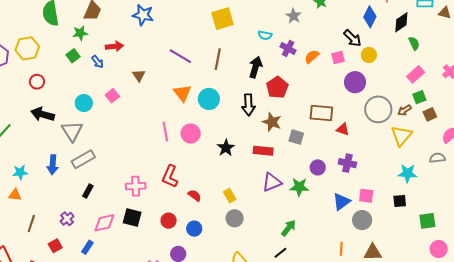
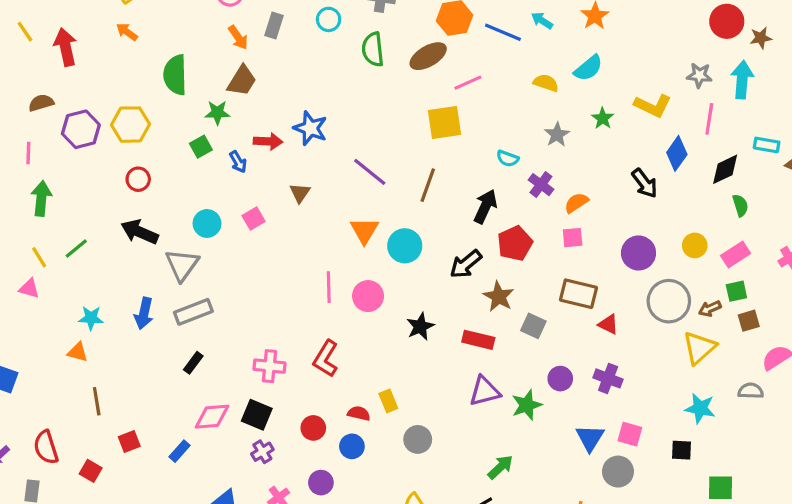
blue star: (143, 15) -> (310, 128), moved
yellow circle: (369, 55) -> (695, 245), moved
pink square: (338, 57) -> (573, 238), moved
black arrow: (248, 105) -> (466, 264), turned 45
green star: (299, 187) -> (527, 405), turned -30
red semicircle: (195, 195) -> (359, 413), moved, turned -32
yellow rectangle: (230, 196) -> (388, 401), moved
blue triangle: (342, 202) -> (590, 438), turned -30
purple cross: (67, 219) -> (262, 452), moved
brown line: (31, 224) -> (97, 401), turned -36

